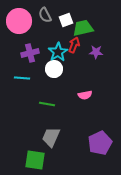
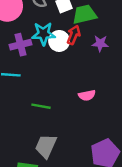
cyan star: (58, 52) -> (43, 34), moved, turned 30
white circle: (54, 69) -> (59, 41), moved

